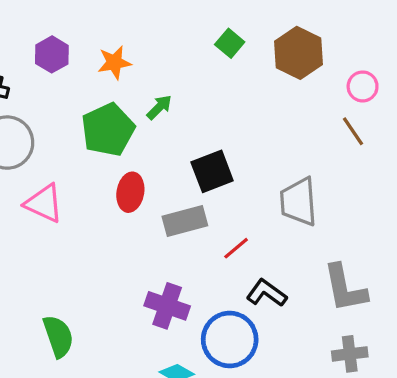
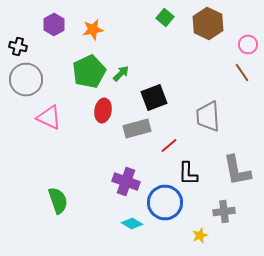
green arrow: (159, 107) -> (121, 74), moved
black L-shape: (266, 293) -> (188, 174), turned -125
gray cross: (350, 354) -> (224, 212), moved

